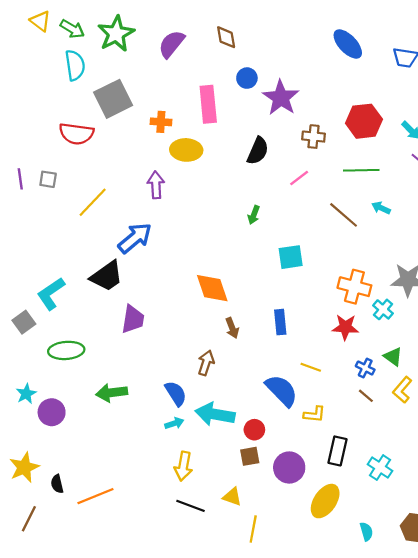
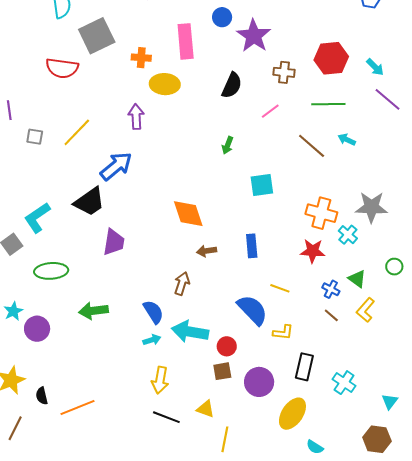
gray square: (48, 179) -> (35, 137), moved
brown arrow: (232, 328) -> (207, 251), turned 102
cyan semicircle: (366, 531) -> (315, 447), moved, turned 138

